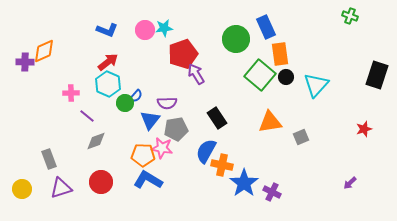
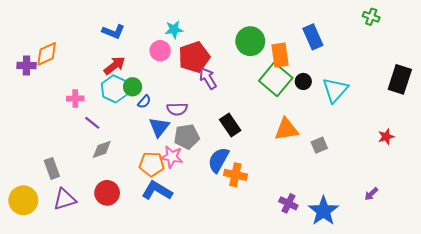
blue rectangle: (266, 27) -> (313, 37), moved
pink circle: (145, 30) -> (160, 51), moved
orange rectangle: (280, 54) -> (280, 55), moved
green circle: (125, 103) -> (133, 87), moved
blue star: (244, 183) -> (323, 211), moved
yellow circle: (22, 189) -> (23, 200), size x1.4

